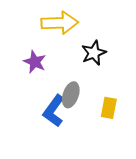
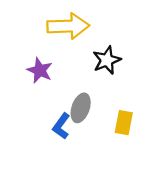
blue L-shape: (54, 111) -> (61, 126), size x0.7

